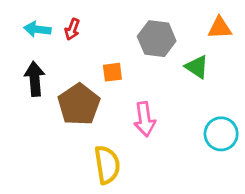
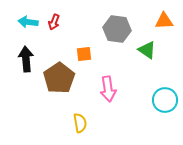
yellow semicircle: (107, 165) -> (80, 123), size x0.7

